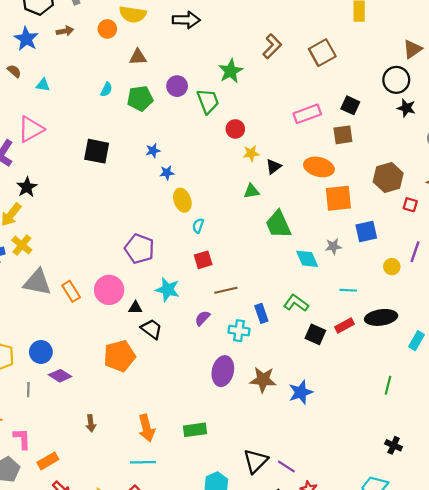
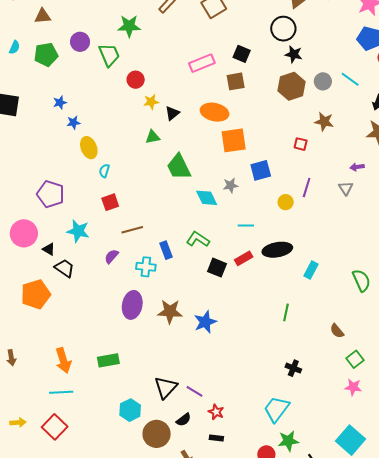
green star: (231, 71) -> (129, 26), turned 30
brown hexagon: (388, 177) -> (291, 86), moved
black triangle: (135, 308) -> (49, 249), turned 32

